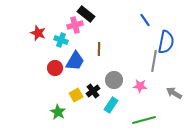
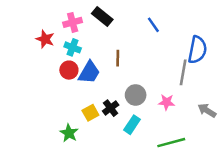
blue line: (145, 20) -> (153, 25), moved
pink cross: (75, 25) -> (73, 22), moved
red circle: (55, 68) -> (69, 70), moved

